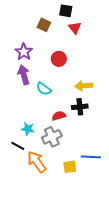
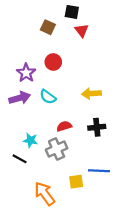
purple star: (24, 52) -> (26, 73), moved
red circle: (59, 59) -> (53, 62), moved
purple arrow: (24, 75) -> (20, 98), moved, turned 90
black cross: (80, 107) -> (97, 127), moved
orange arrow: (37, 162) -> (45, 194), moved

